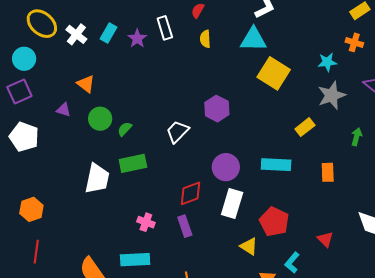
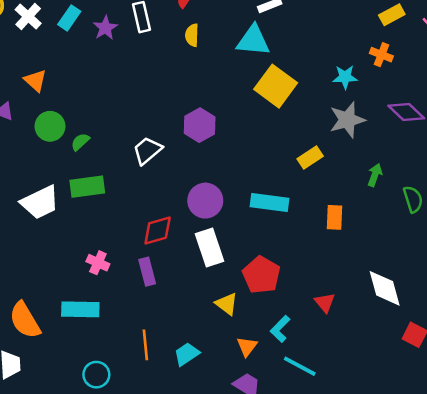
white trapezoid: (97, 179) -> (40, 202), turned 48
white rectangle: (232, 203) -> (210, 248), turned -40

